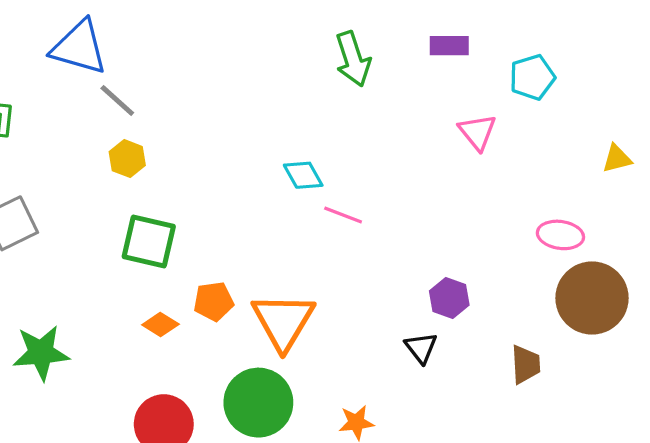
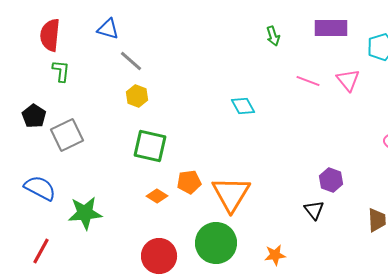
purple rectangle: (449, 46) -> (331, 28), size x1.4
blue triangle: (79, 47) -> (108, 29), size x0.6
green arrow: (353, 59) -> (273, 36), size x0.6
pink line: (343, 215) -> (308, 81), moved

